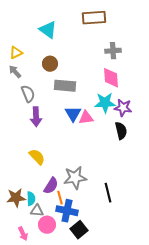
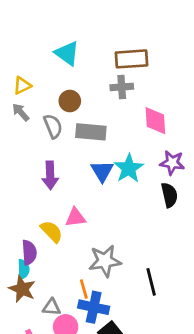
brown rectangle: (94, 18) -> (132, 59), moved
gray cross: (113, 51) -> (122, 87), moved
gray semicircle: (28, 94) -> (53, 126), moved
cyan star: (105, 103) -> (129, 168), moved, turned -30
pink triangle: (86, 118) -> (75, 217), moved
purple semicircle: (51, 186) -> (29, 252), moved, turned -36
brown star: (16, 198) -> (22, 289), turned 30
cyan semicircle: (31, 199) -> (24, 269), moved

